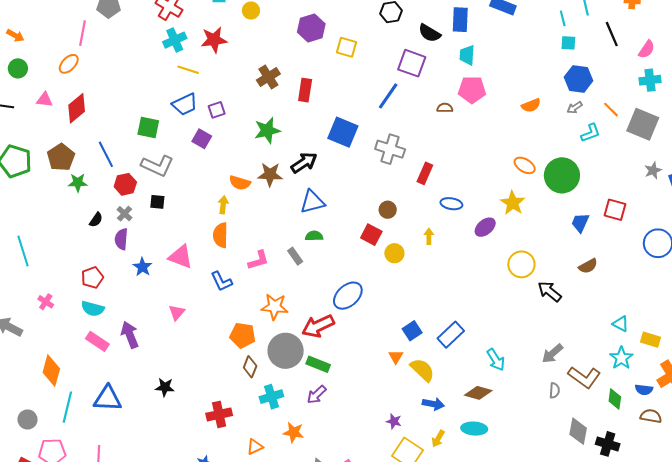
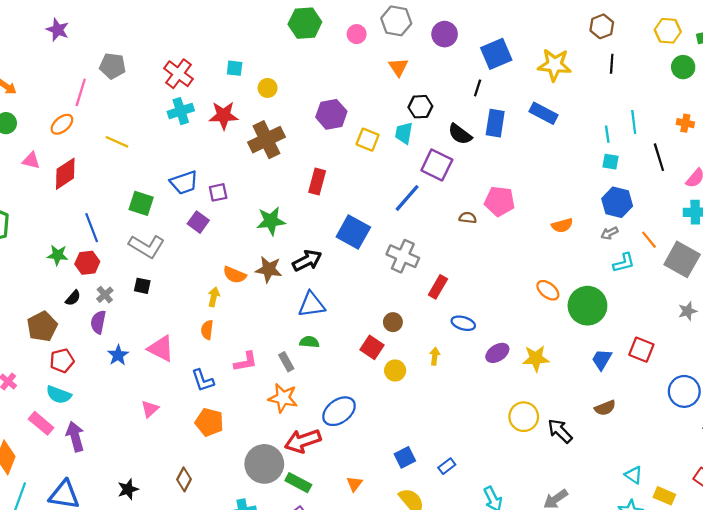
cyan trapezoid: (467, 55) -> (404, 133), moved
yellow line: (188, 70) -> (117, 142), moved
brown cross: (268, 77) -> (266, 140), moved, size x1.4
brown pentagon: (61, 157) -> (42, 327), moved
red hexagon: (125, 184) -> (87, 263), moved
yellow star: (513, 203) -> (536, 358), moved, turned 30
orange semicircle: (220, 235) -> (207, 330), size x0.7
yellow circle: (521, 264) -> (524, 417), moved
orange star: (275, 307) -> (283, 398), moved
purple arrow: (130, 335) -> (75, 436), moved
orange pentagon: (243, 335) -> (209, 422), moved
blue rectangle: (451, 335) -> (447, 466), size x0.6
pink rectangle: (97, 341) -> (41, 423), moved
orange triangle: (396, 357) -> (354, 484), moved
brown diamond: (250, 367) -> (184, 479), moved
black star: (165, 387) -> (128, 489), turned -30

